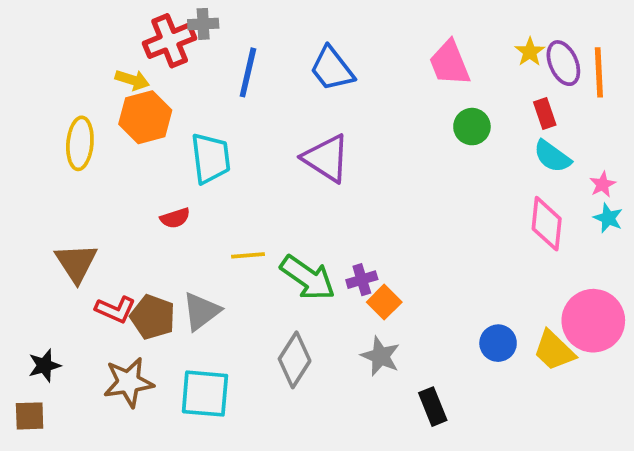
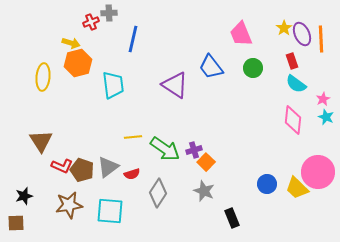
red cross: (170, 41) -> (91, 22), size x0.6
blue trapezoid: (332, 69) -> (211, 67), moved
red semicircle: (175, 218) -> (132, 174), moved

